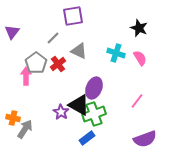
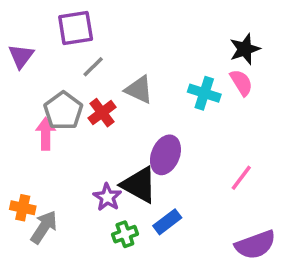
purple square: (73, 16) -> (76, 28), moved
black star: (139, 28) -> (245, 49), turned 30
pink semicircle: (140, 58) -> (241, 83), moved
green cross: (94, 114) -> (125, 234), moved, size x0.6
blue rectangle: (87, 138) -> (167, 222), moved

